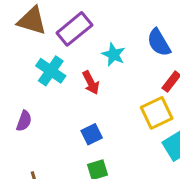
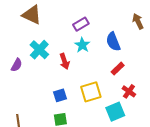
purple rectangle: (74, 29) -> (81, 24), moved, size x0.7
yellow square: (157, 113) -> (91, 92), moved
purple semicircle: (24, 121) -> (17, 65), moved

